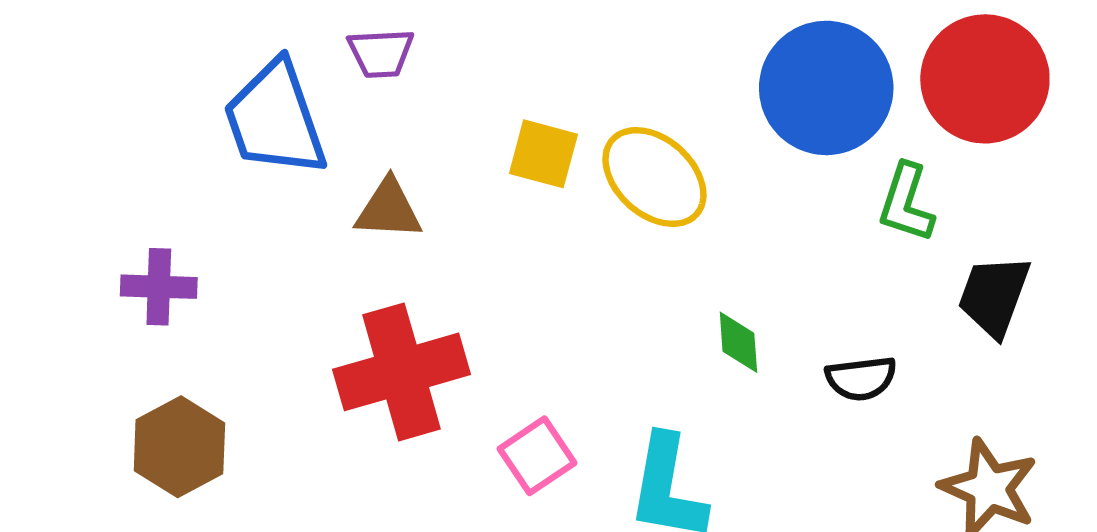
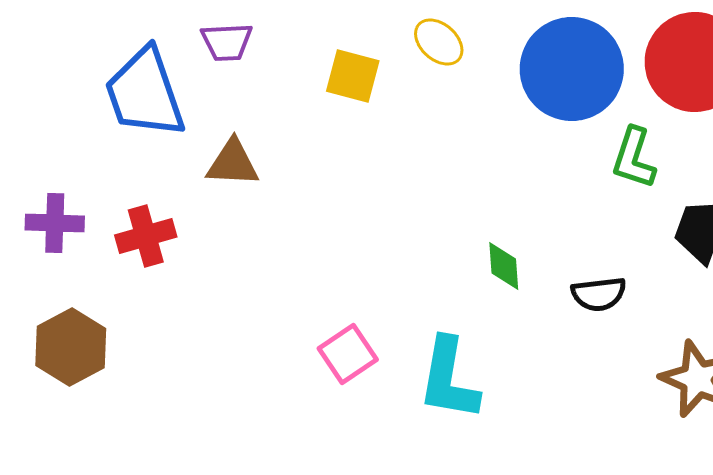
yellow square: (543, 154) -> (353, 76), moved
yellow ellipse: (654, 177) -> (439, 42), moved, size x0.6
red cross: (401, 372) -> (146, 236), moved, size x0.6

